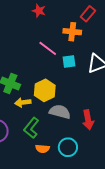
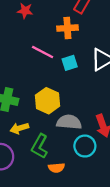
yellow arrow: (23, 102) -> (19, 128), moved
cyan circle: (68, 147) -> (85, 146), moved

